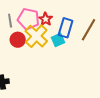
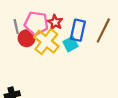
red circle: (18, 40) -> (27, 38), moved

